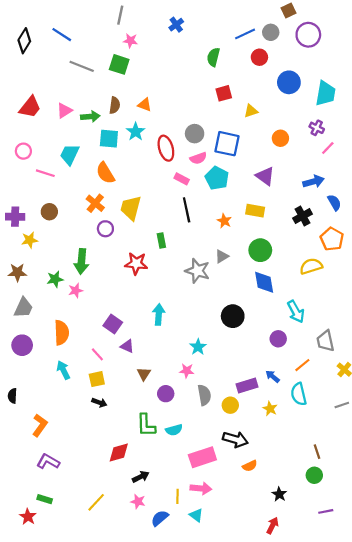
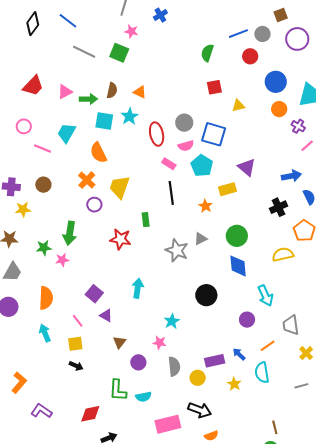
blue cross: (176, 25) -> (160, 15), moved
orange circle: (280, 138) -> (279, 109), moved
yellow rectangle: (255, 211) -> (227, 189), moved, turned -30
purple L-shape: (48, 462) -> (41, 411), moved

